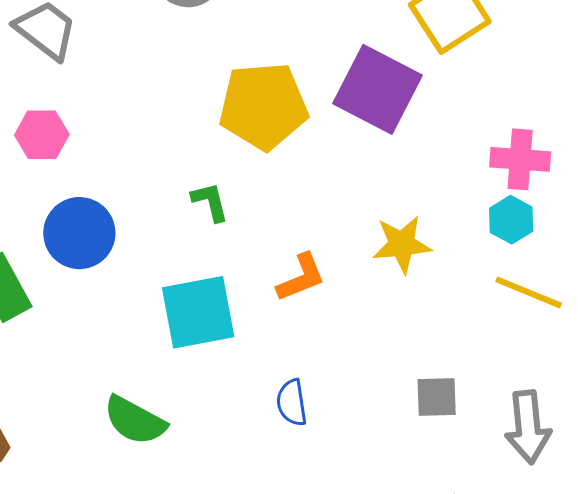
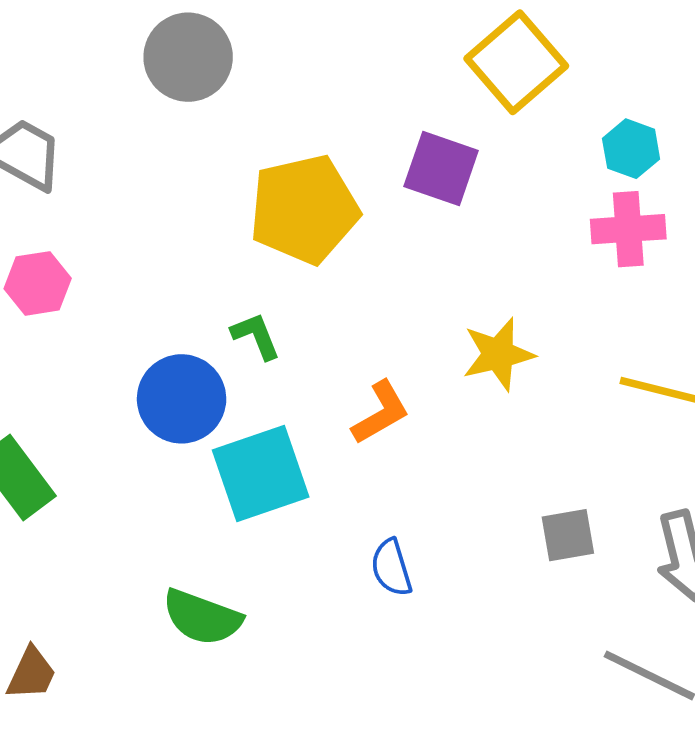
purple square: (378, 89) -> (441, 169), size x0.7
cyan hexagon: (511, 220) -> (631, 149), moved
blue circle: (79, 233) -> (182, 399), moved

